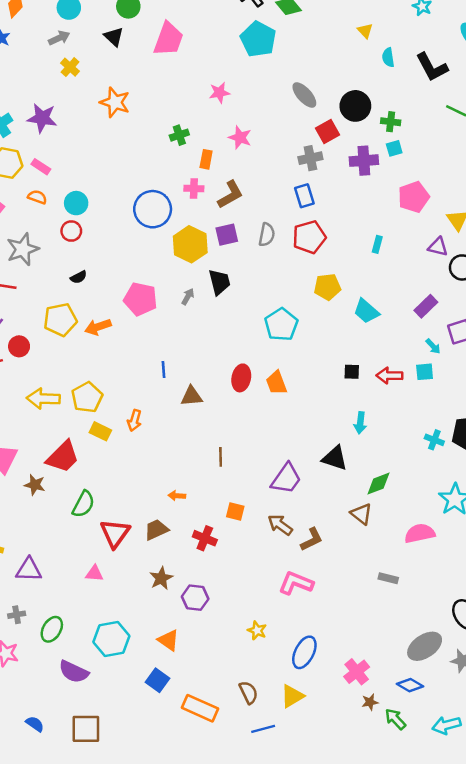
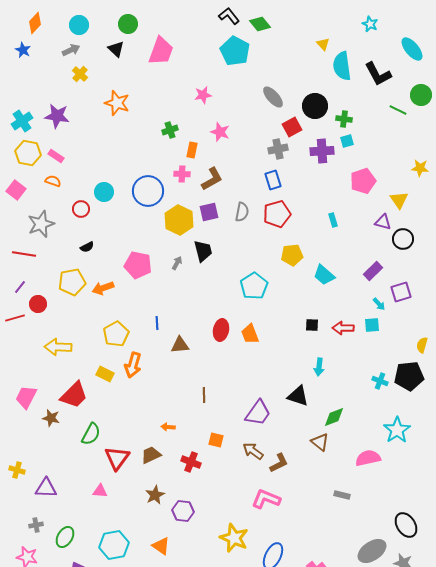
cyan semicircle: (388, 57) -> (342, 66), size x1.8
cyan circle: (76, 203) -> (104, 192), moved
cyan rectangle: (377, 244) -> (333, 220), turned -32
yellow pentagon: (87, 397) -> (116, 334), moved
orange arrow: (134, 420) -> (133, 365), size x1.4
yellow star: (257, 630) -> (234, 538), size x1.8

